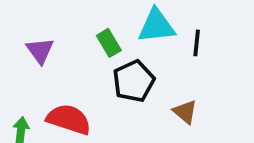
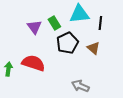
purple triangle: (40, 51) -> (34, 27), moved
brown triangle: (185, 112) -> (93, 48), moved

